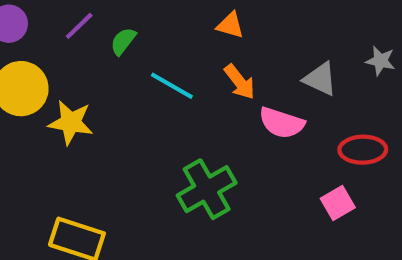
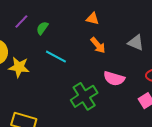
cyan line: (172, 86) -> (56, 57), moved
pink semicircle: (282, 123) -> (114, 78), moved

